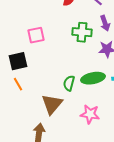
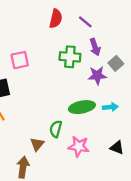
green semicircle: (69, 83) -> (56, 129), moved
brown triangle: (52, 104) -> (37, 144), moved, size x0.6

